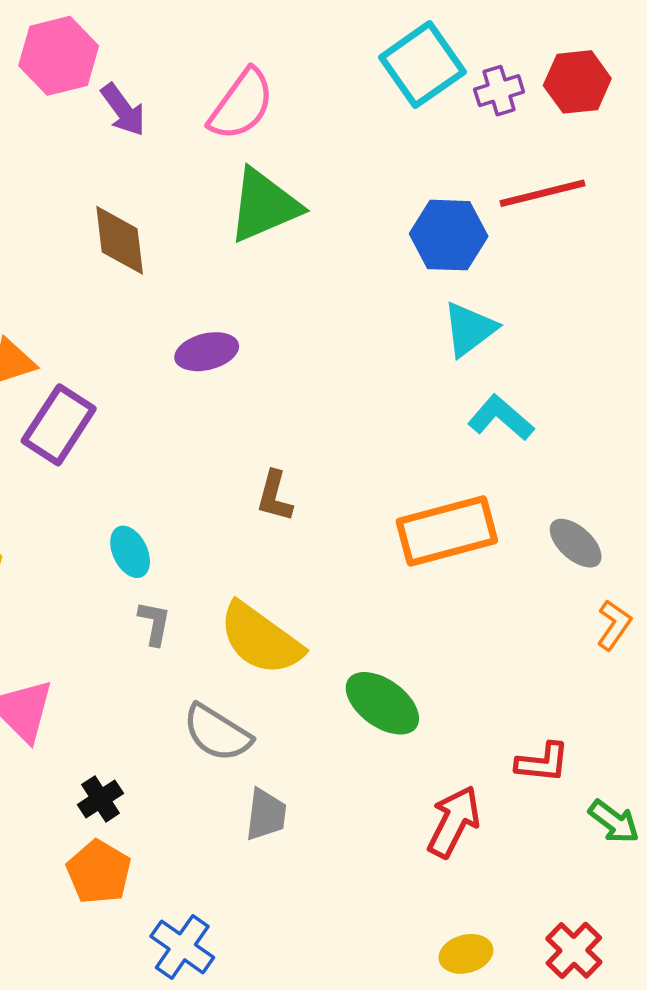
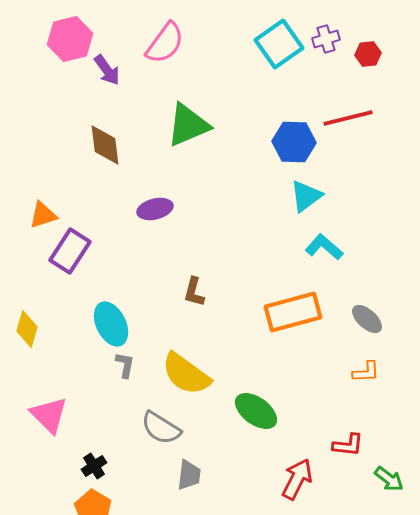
red hexagon: (577, 82) -> (368, 54), size x0.7
purple cross: (499, 91) -> (326, 39), moved
pink semicircle: (241, 105) -> (165, 43), moved
cyan ellipse: (130, 552) -> (111, 324), size x1.5
orange L-shape: (614, 625) -> (366, 372), moved, turned 52

